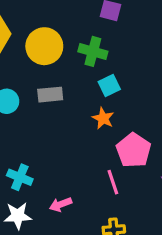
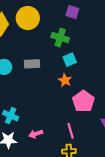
yellow circle: (44, 46) -> (28, 18), moved
pink line: (113, 182) -> (71, 131), moved

